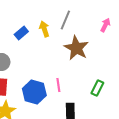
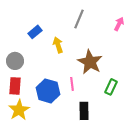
yellow arrow: (44, 29) -> (58, 45), moved
brown star: (76, 48) -> (90, 62), moved

